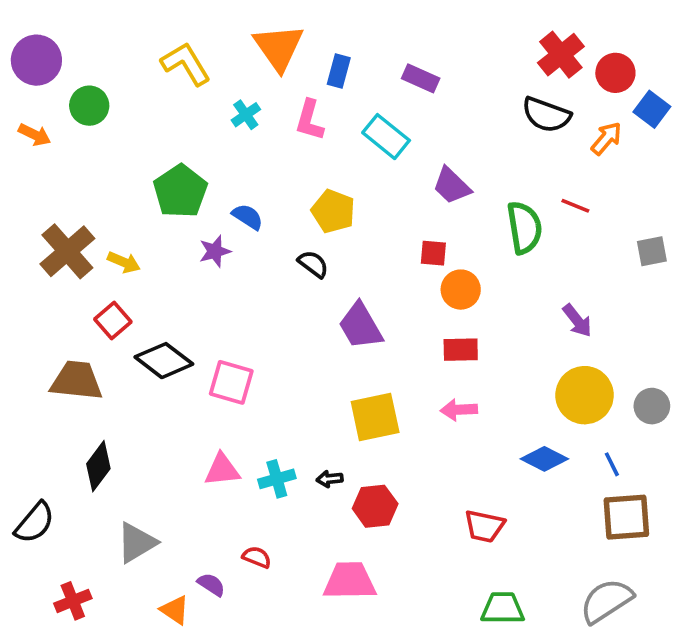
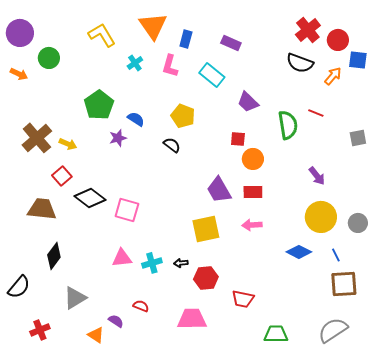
blue square: (652, 109) -> (358, 60), turned -30
purple trapezoid: (361, 326) -> (219, 190), moved
red trapezoid: (484, 526) -> (243, 299), moved

